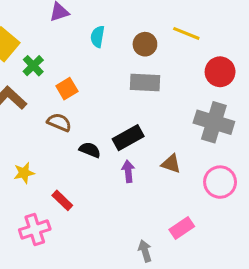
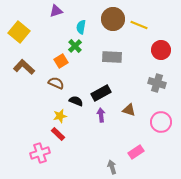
brown circle: (145, 44) -> (113, 19), moved, size x1.5
green cross: (33, 66) -> (75, 46), moved
gray cross: (214, 122) -> (157, 83), size x0.7
yellow star: (24, 173) -> (60, 116), moved

